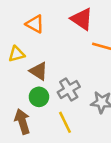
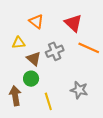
gray cross: (69, 89) -> (55, 51), moved

